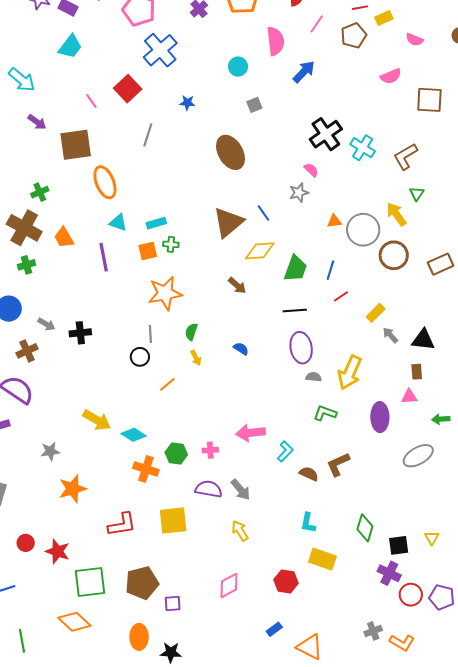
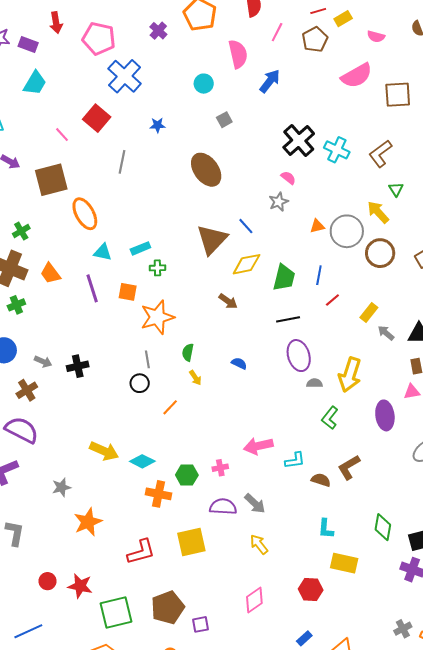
pink semicircle: (391, 76) -> (357, 76), size x1.5
orange square: (148, 251) -> (128, 292), moved, turned 30
green L-shape: (325, 413) -> (330, 418), turned -65
cyan L-shape: (285, 451) -> (295, 460), turned 45

